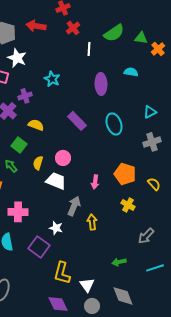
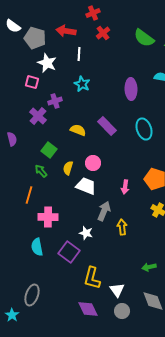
green semicircle: (114, 33) -> (144, 38), turned 70
white line: (89, 49) -> (79, 54), moved
yellow semicircle: (36, 125) -> (78, 130), moved

